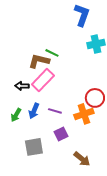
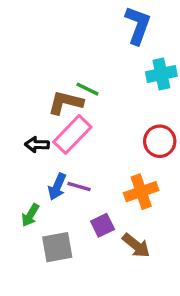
red circle: (95, 98) -> (160, 141), moved
purple line: (55, 111) -> (79, 187), moved
green arrow: (16, 115) -> (30, 215), moved
brown arrow: (82, 159) -> (136, 245), moved

